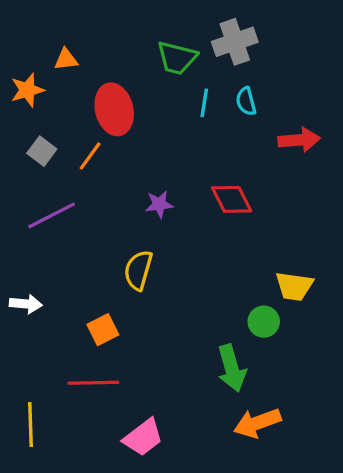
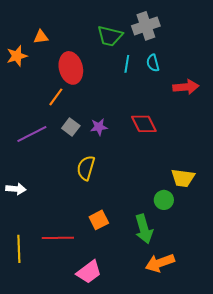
gray square: (42, 151) -> (71, 127), moved
orange square: (103, 330) -> (99, 220), moved
yellow line: (31, 425) -> (19, 249), moved

